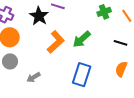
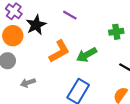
black star: (39, 16) -> (36, 25), moved

